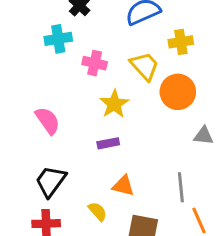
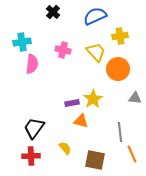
cyan cross: (58, 39) -> (22, 42), moved
yellow star: (114, 104) -> (93, 99), moved
pink semicircle: (48, 121) -> (32, 64), moved, turned 42
orange triangle: (123, 186) -> (81, 121), moved

